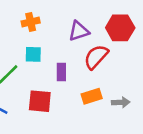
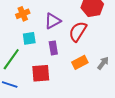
purple triangle: (79, 31) -> (53, 21), moved
gray arrow: (121, 102) -> (103, 63), turned -40

